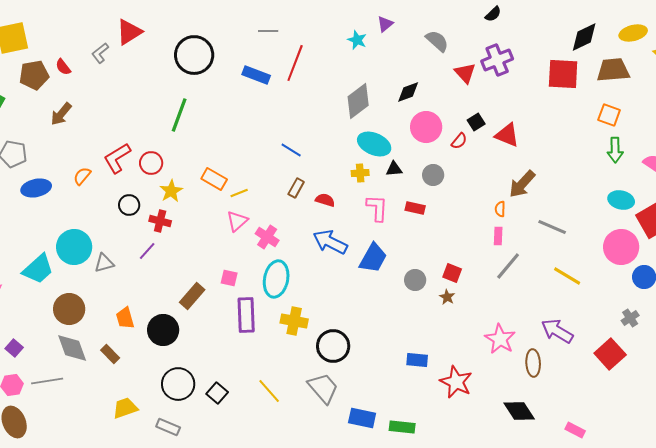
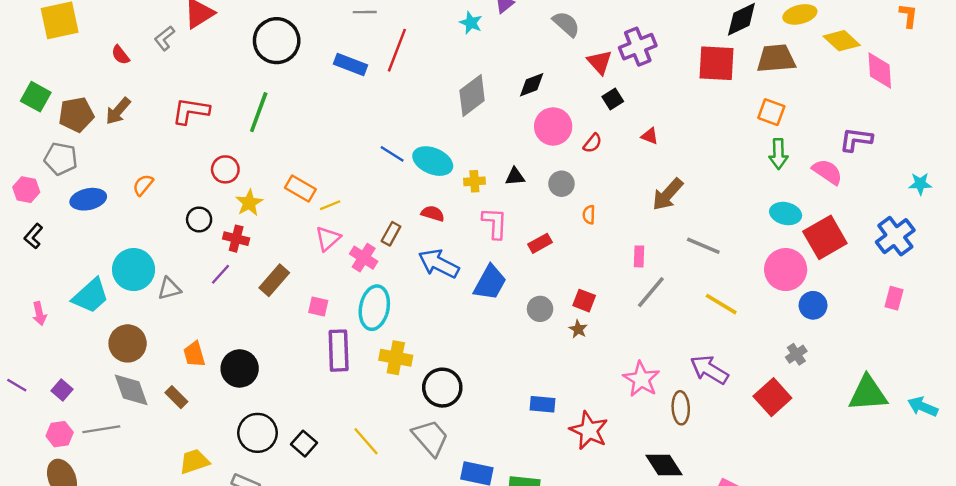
brown pentagon: (34, 75) -> (76, 115), moved
black square: (476, 122) -> (613, 99), moved
red triangle: (507, 135) -> (650, 136), size x0.6
cyan ellipse: (374, 144) -> (433, 161), moved
red L-shape: (117, 158) -> (191, 111), moved, turned 40
brown rectangle: (296, 188) -> (391, 234), moved
red rectangle: (415, 208) -> (540, 243), moved, turned -42
orange semicircle: (500, 209) -> (589, 215), moved
brown rectangle: (192, 296) -> (274, 280), moved

